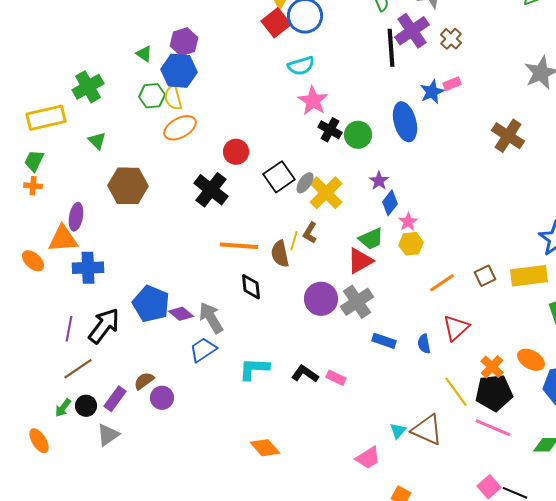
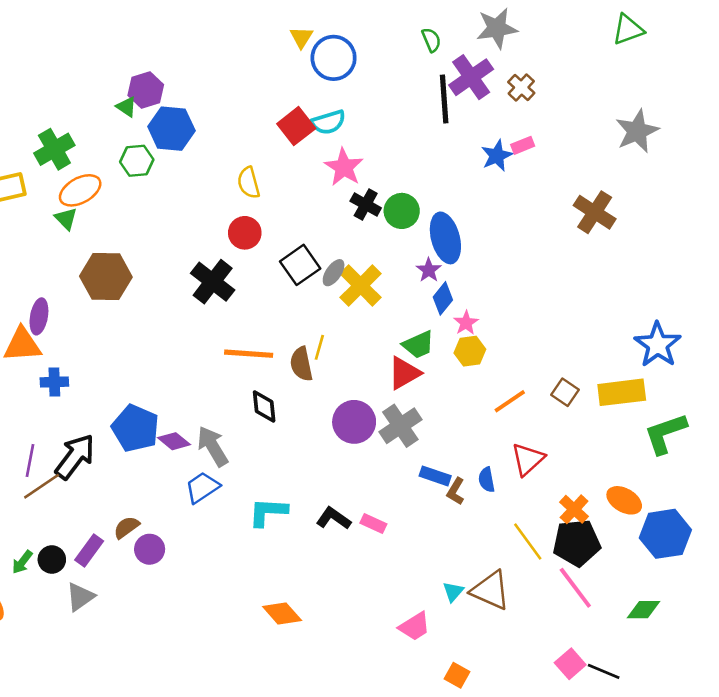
red square: (276, 23) -> (296, 126), moved
purple hexagon: (184, 42) -> (146, 90), moved
yellow semicircle: (173, 98) -> (249, 183), moved
blue ellipse: (405, 122) -> (445, 238), moved
orange ellipse: (180, 128) -> (80, 190), moved
brown L-shape: (310, 233) -> (456, 491), moved
blue cross: (88, 268) -> (54, 382), size x0.7
brown square: (485, 276) -> (565, 392), turned -30
brown line: (78, 369) -> (42, 486), moved
pink line: (493, 428) -> (575, 588), turned 30

